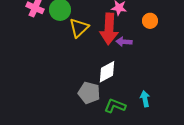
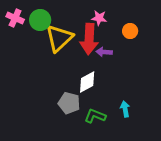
yellow triangle: (79, 28) -> (59, 38), size x1.4

